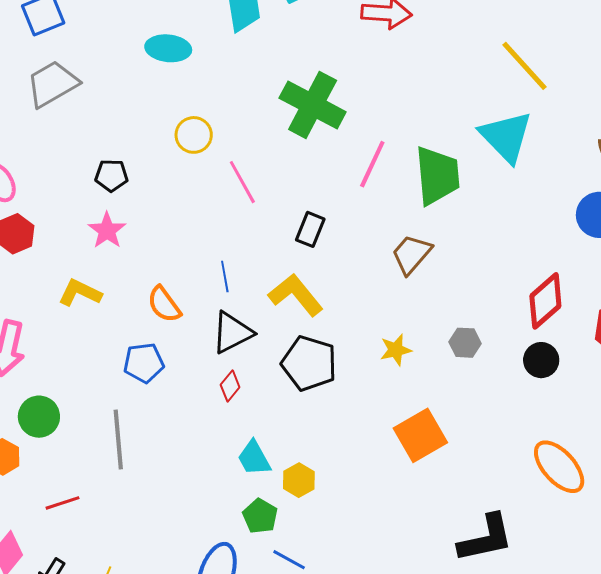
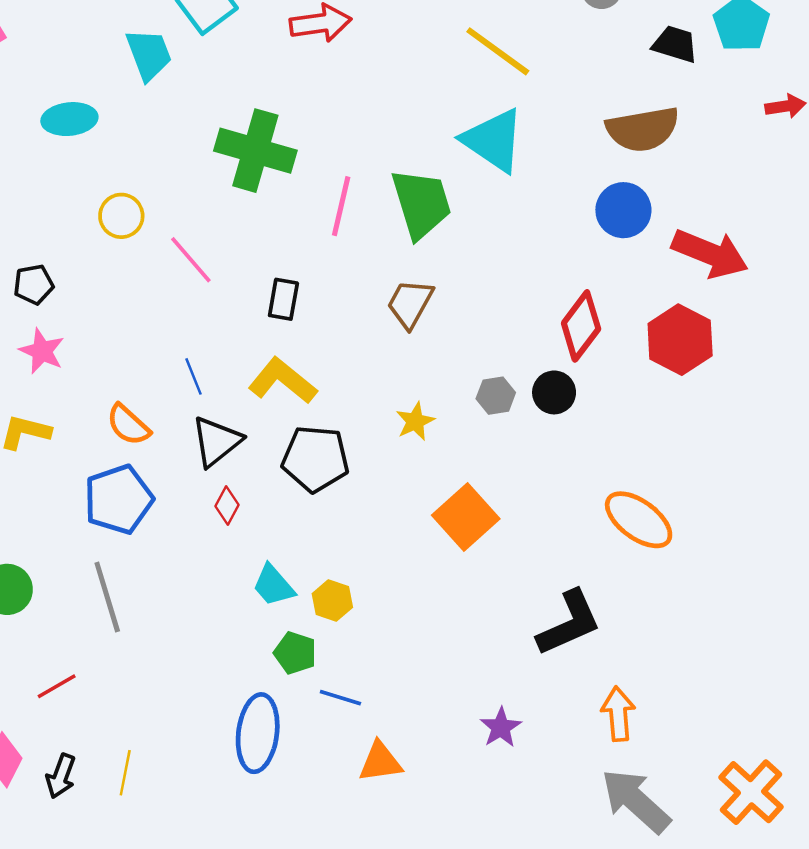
black circle: (541, 360) -> (554, 392), moved
blue pentagon: (144, 363) -> (119, 499), size x1.4

